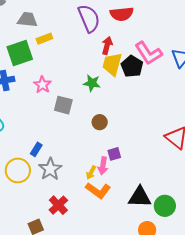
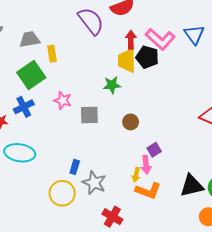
yellow rectangle: (44, 39) -> (52, 54), turned -63
red arrow: (107, 46) -> (131, 40), moved

